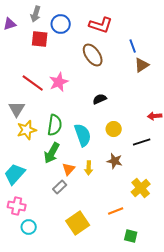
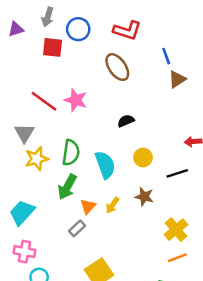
pink star: (59, 82) -> (76, 100), turned -30
yellow arrow: (89, 168) -> (112, 205), turned 32
orange line: (116, 211) -> (177, 258), moved

